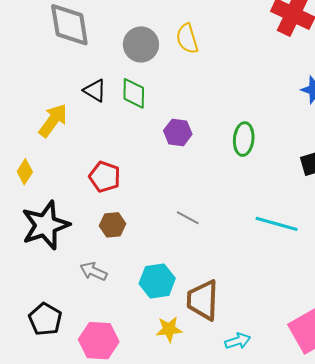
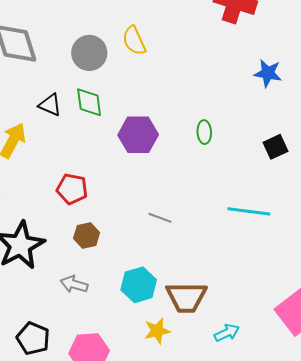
purple hexagon: (178, 132) -> (138, 135), size x1.4
green ellipse: (244, 139) -> (204, 132), size x0.7
brown trapezoid: (203, 300) -> (186, 297), turned -84

